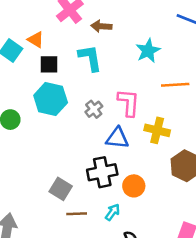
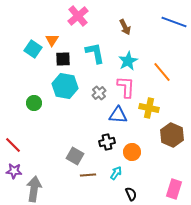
brown arrow: (101, 26) -> (125, 27), moved, turned -119
orange triangle: (36, 40) -> (52, 40), turned 32
cyan star: (148, 51) -> (128, 61), moved
orange line: (175, 85) -> (162, 72), turned 55
black cross: (102, 172) -> (107, 142), size x0.7

